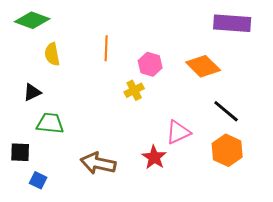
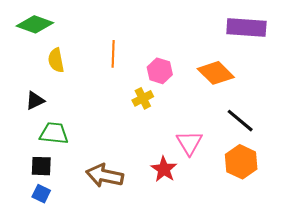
pink triangle: (178, 132) -> (189, 143), turned -36
black square: (20, 152) -> (41, 166), moved

